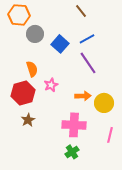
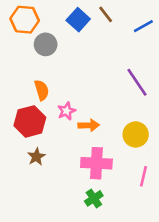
blue line: (87, 39) -> (143, 26), moved
blue square: (60, 44) -> (78, 20), moved
purple line: (88, 63) -> (137, 82), moved
orange arrow: (83, 96) -> (89, 125), moved

